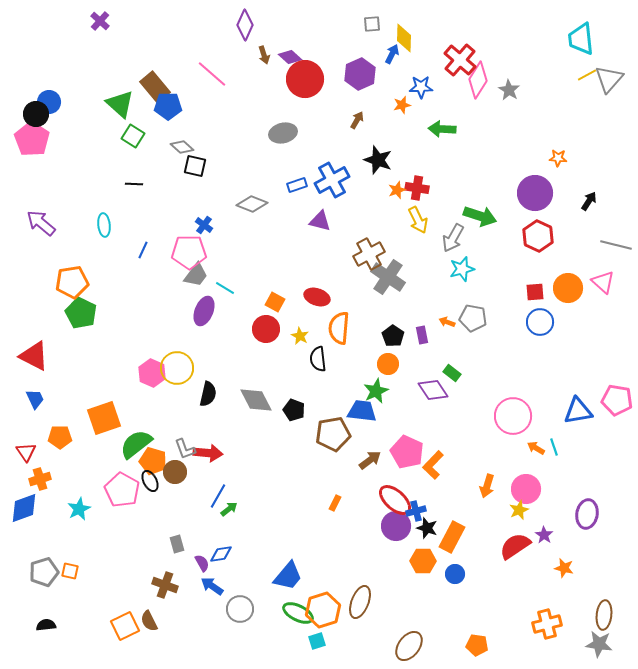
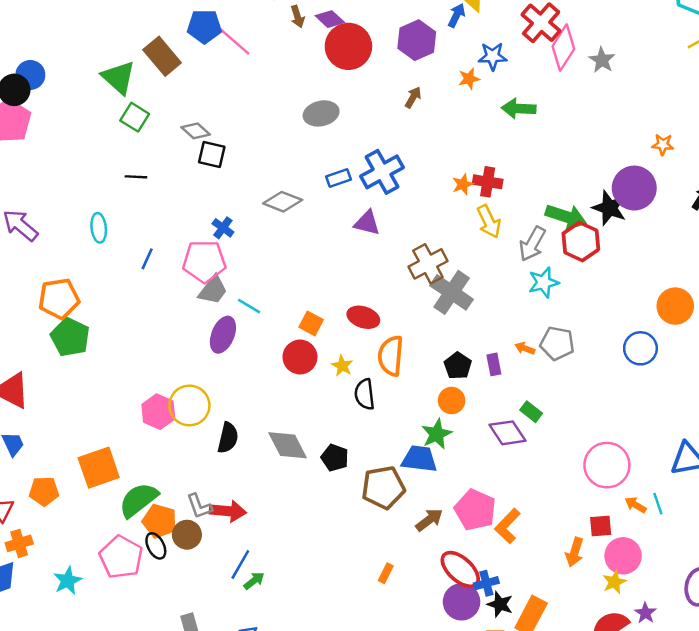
blue pentagon: (168, 106) -> (204, 26), moved
black star: (378, 160) -> (609, 208), moved
red hexagon: (538, 236) -> (581, 241), moved
red square: (535, 292) -> (601, 526), moved

